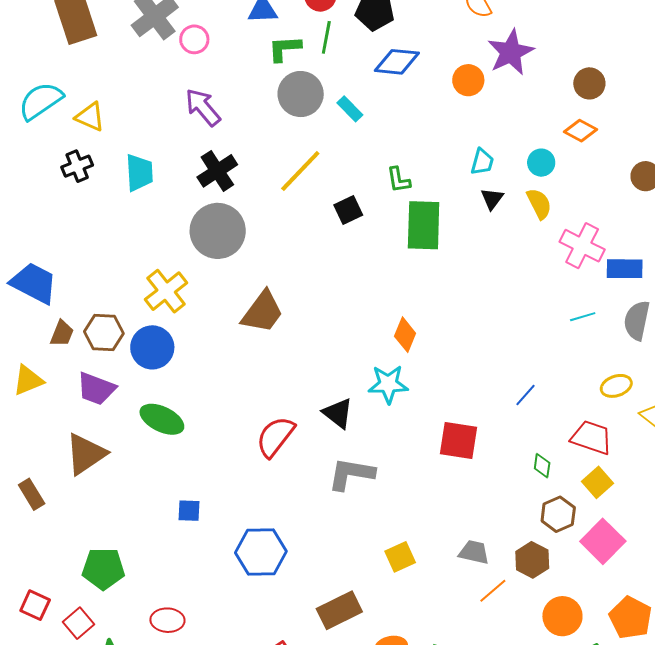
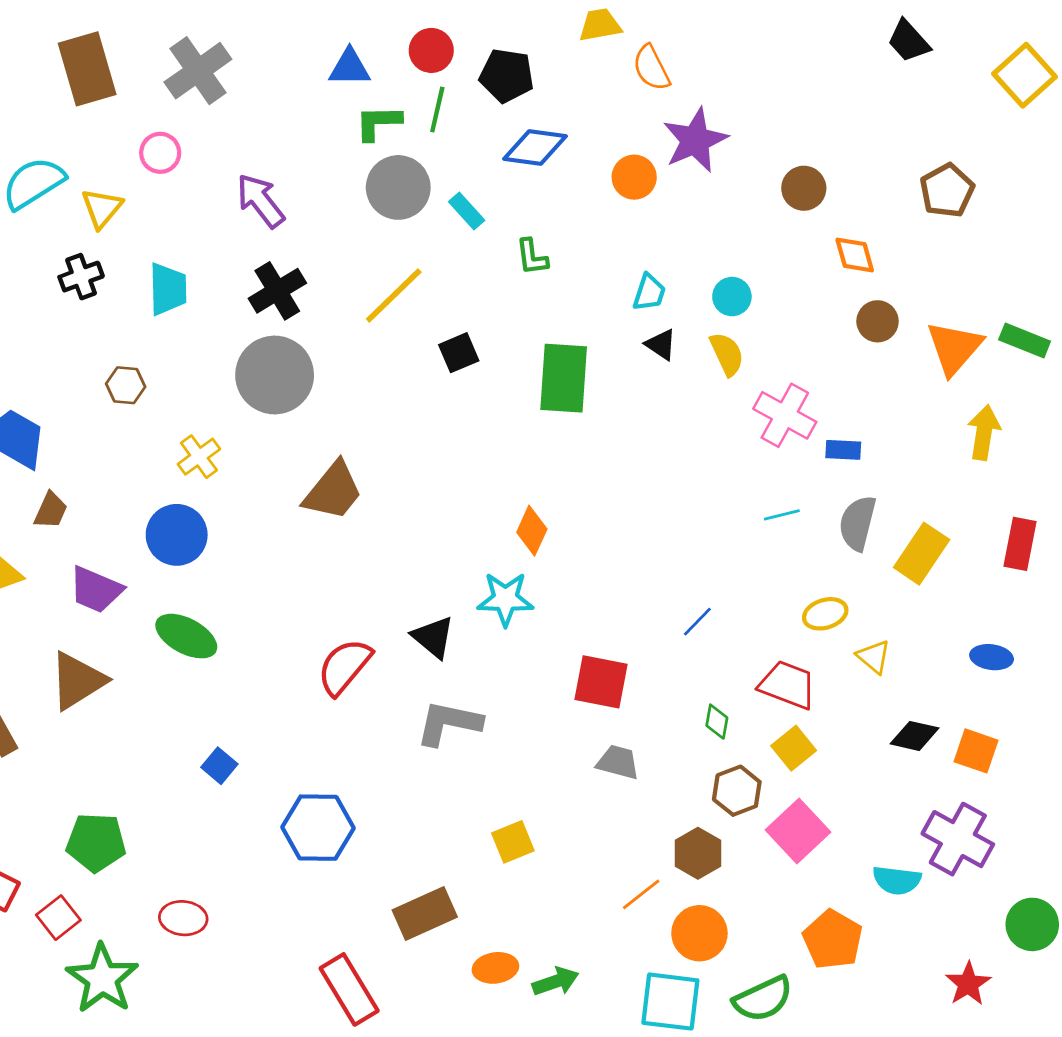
pink circle: (194, 39) -> (160, 153), moved
yellow triangle: (90, 117) -> (102, 208), turned 44
orange diamond: (580, 131) -> (855, 255), moved, turned 44
green L-shape: (399, 180) -> (532, 257), moved
black triangle: (492, 199) -> (661, 345), turned -35
blue rectangle: (625, 269) -> (843, 450), size x0.7
yellow cross: (166, 291) -> (199, 457), size x0.7
brown hexagon: (104, 333) -> (126, 385), moved, size x0.7
blue square: (189, 511) -> (219, 766), turned 35
gray trapezoid: (474, 552) -> (618, 762), moved
orange circle: (562, 616) -> (699, 933), moved

